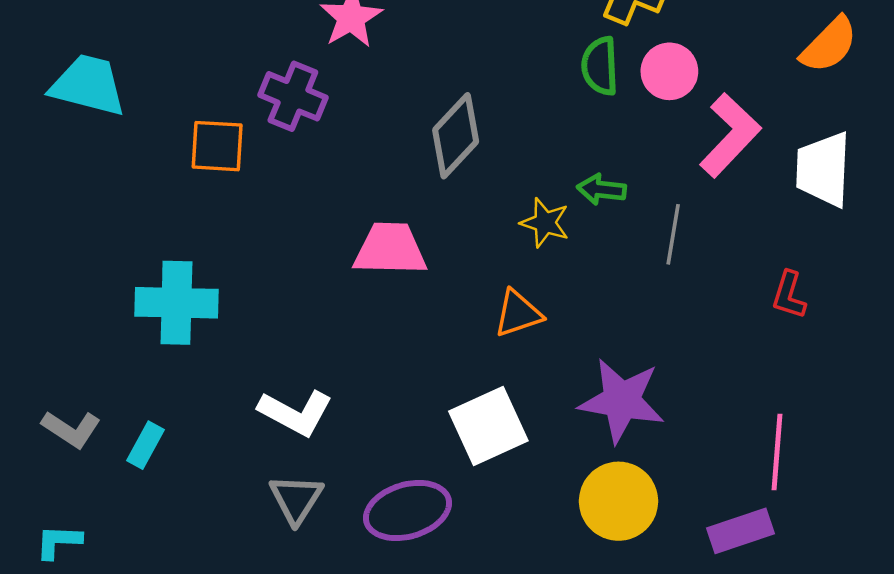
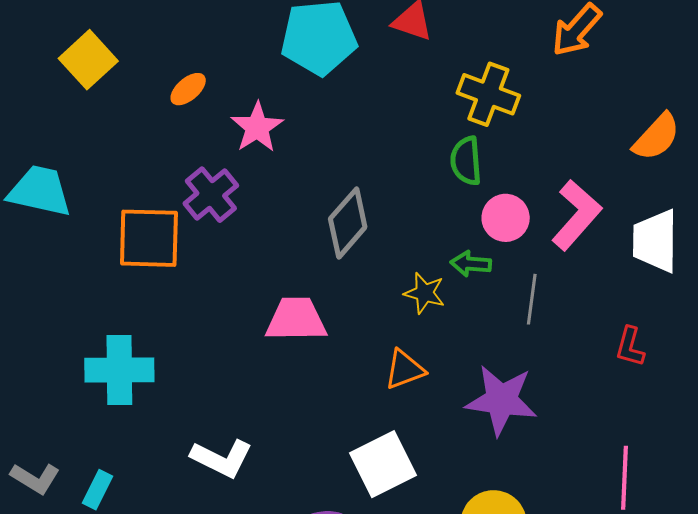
pink circle: (669, 71) -> (506, 218), moved
purple cross: (293, 96) -> (211, 195), turned 30
orange square: (217, 146) -> (149, 238), size x1.4
purple star: (622, 401) -> (501, 400), moved

